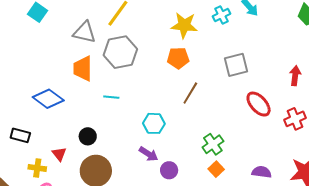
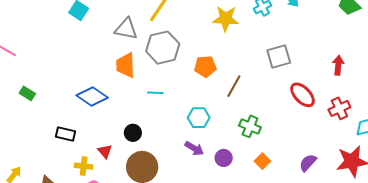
orange pentagon: (178, 58) -> (205, 66), moved
green cross: (213, 144) -> (250, 126), moved, turned -30
purple circle: (169, 170) -> (224, 158), moved
purple semicircle: (262, 172) -> (308, 163), turned -54

